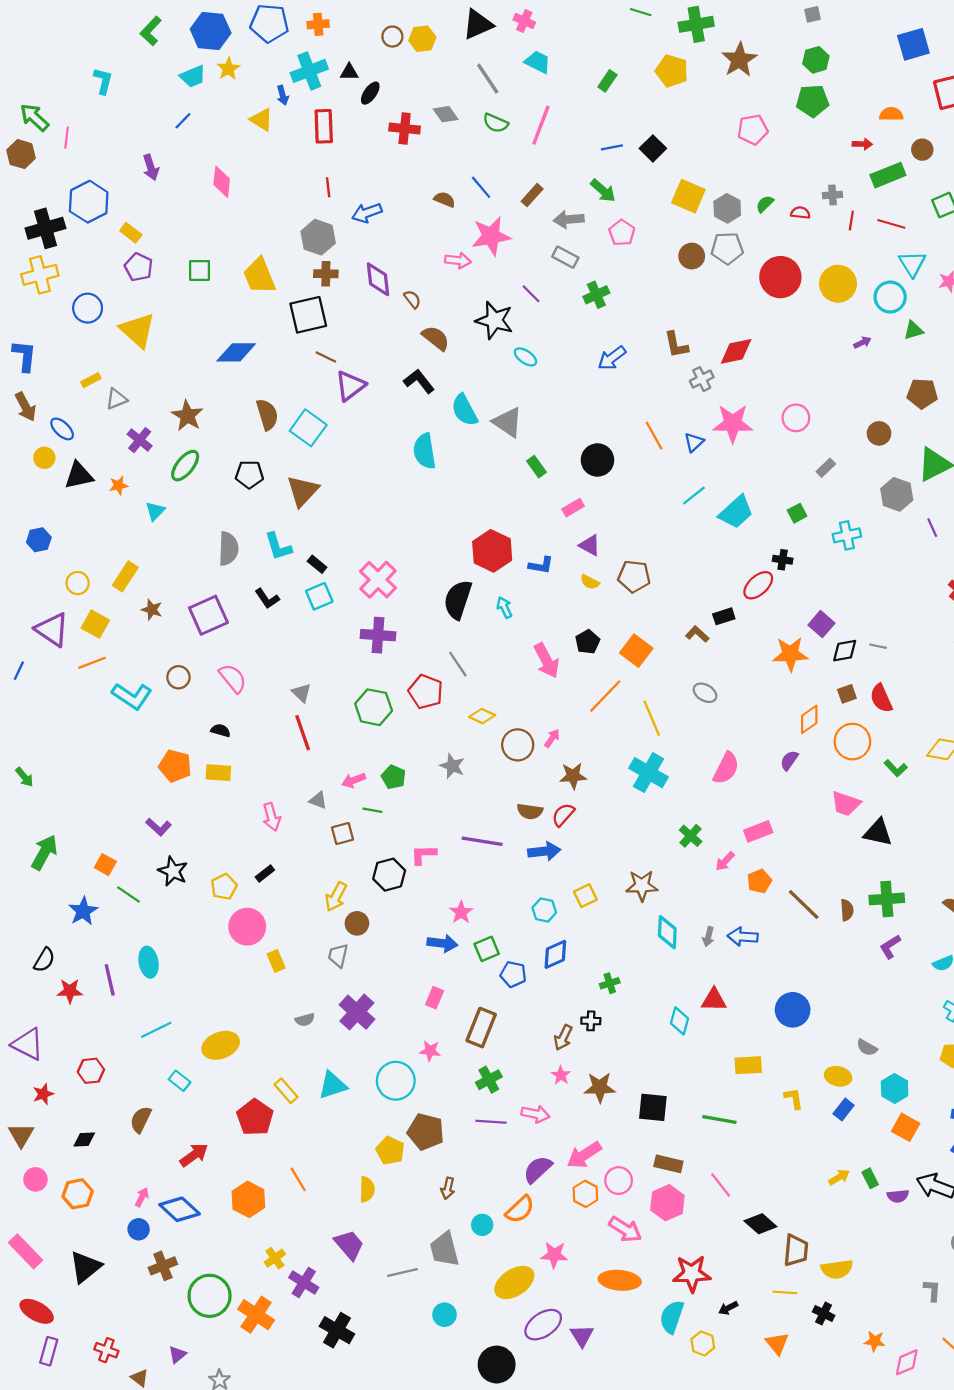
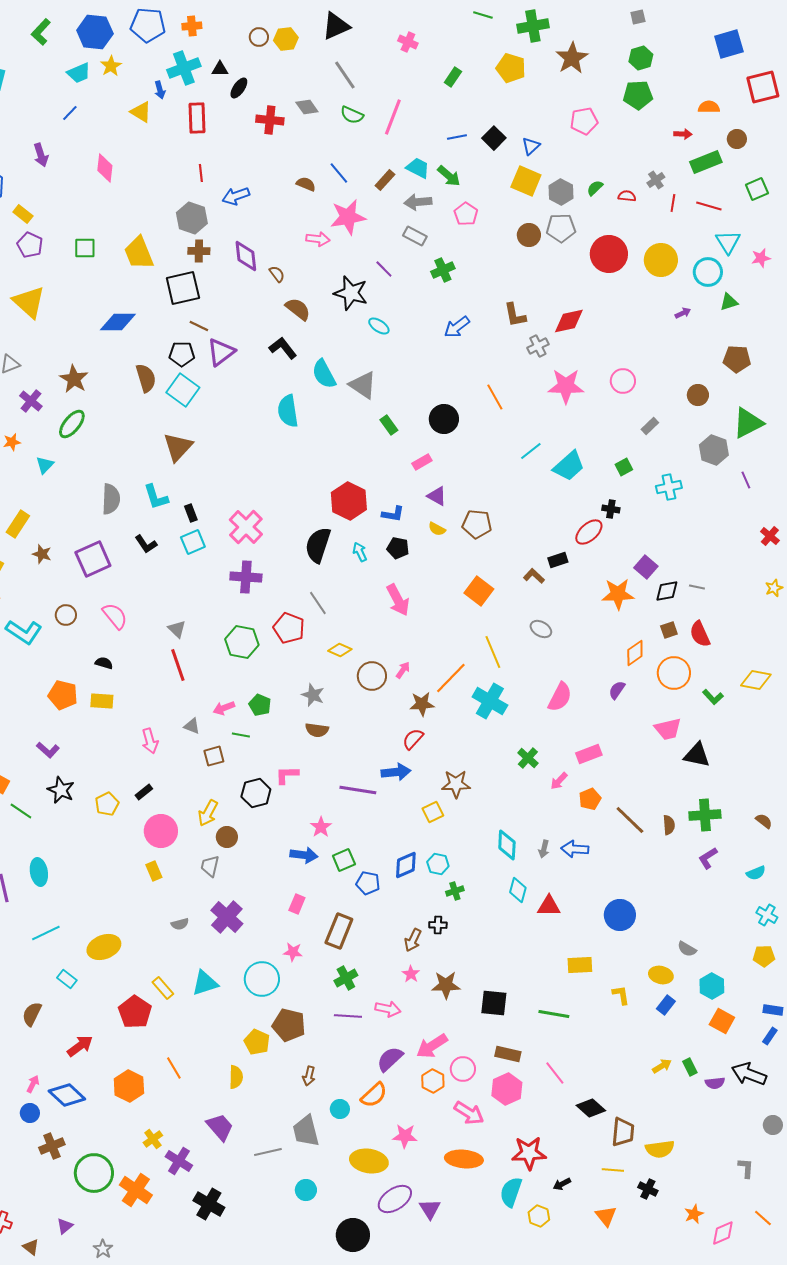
pink cross: (524, 21) -> (408, 42), moved
cyan trapezoid: (538, 62) -> (418, 168), moved
gray cross: (832, 195) -> (656, 180), turned -30
blue triangle: (694, 442) -> (531, 146), moved
black pentagon: (249, 474) -> (182, 354), moved
black rectangle: (317, 564) -> (191, 513), turned 30
black pentagon: (588, 642) -> (398, 548), moved, turned -30
orange line: (605, 696) -> (451, 678), moved
pink trapezoid: (846, 804) -> (668, 729), turned -32
brown semicircle: (530, 811) -> (317, 730), moved
purple line: (482, 841) -> (358, 790), moved
brown star: (642, 886) -> (456, 784), moved
cyan hexagon: (544, 910) -> (438, 864), moved
pink circle: (247, 927) -> (161, 831), moved
cyan diamond: (680, 1021) -> (518, 890), moved
yellow ellipse: (514, 1282) -> (369, 1161), turned 42
orange star: (875, 1341) -> (694, 1214), turned -30

